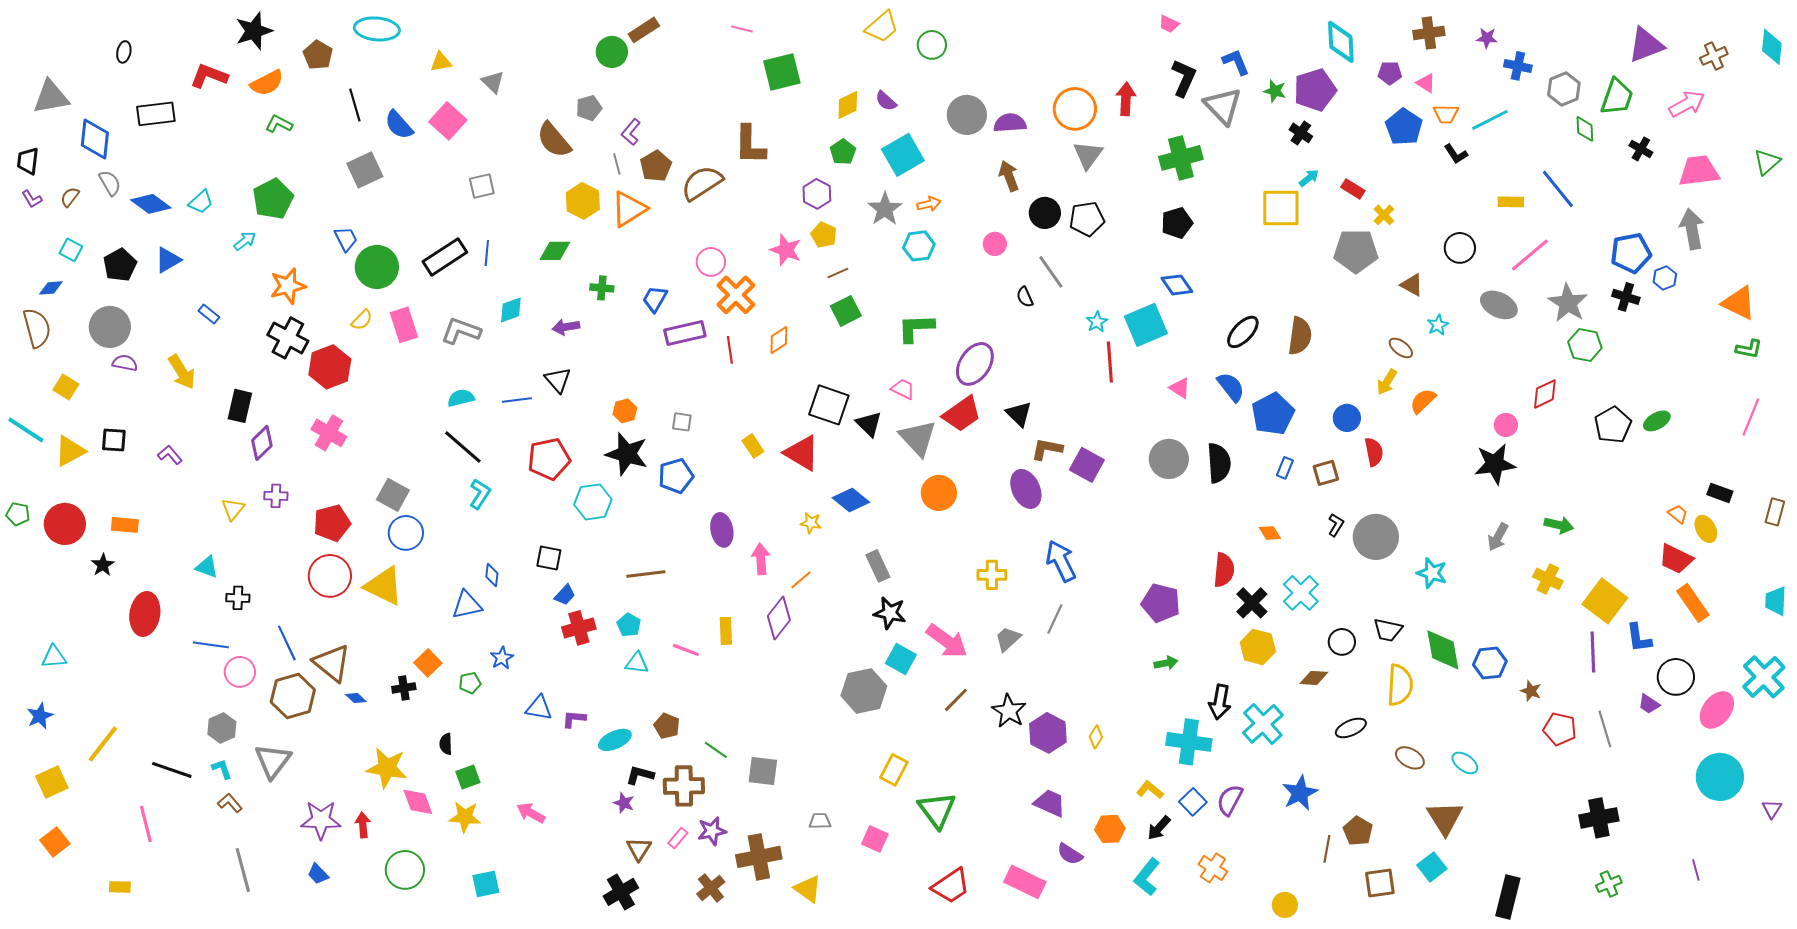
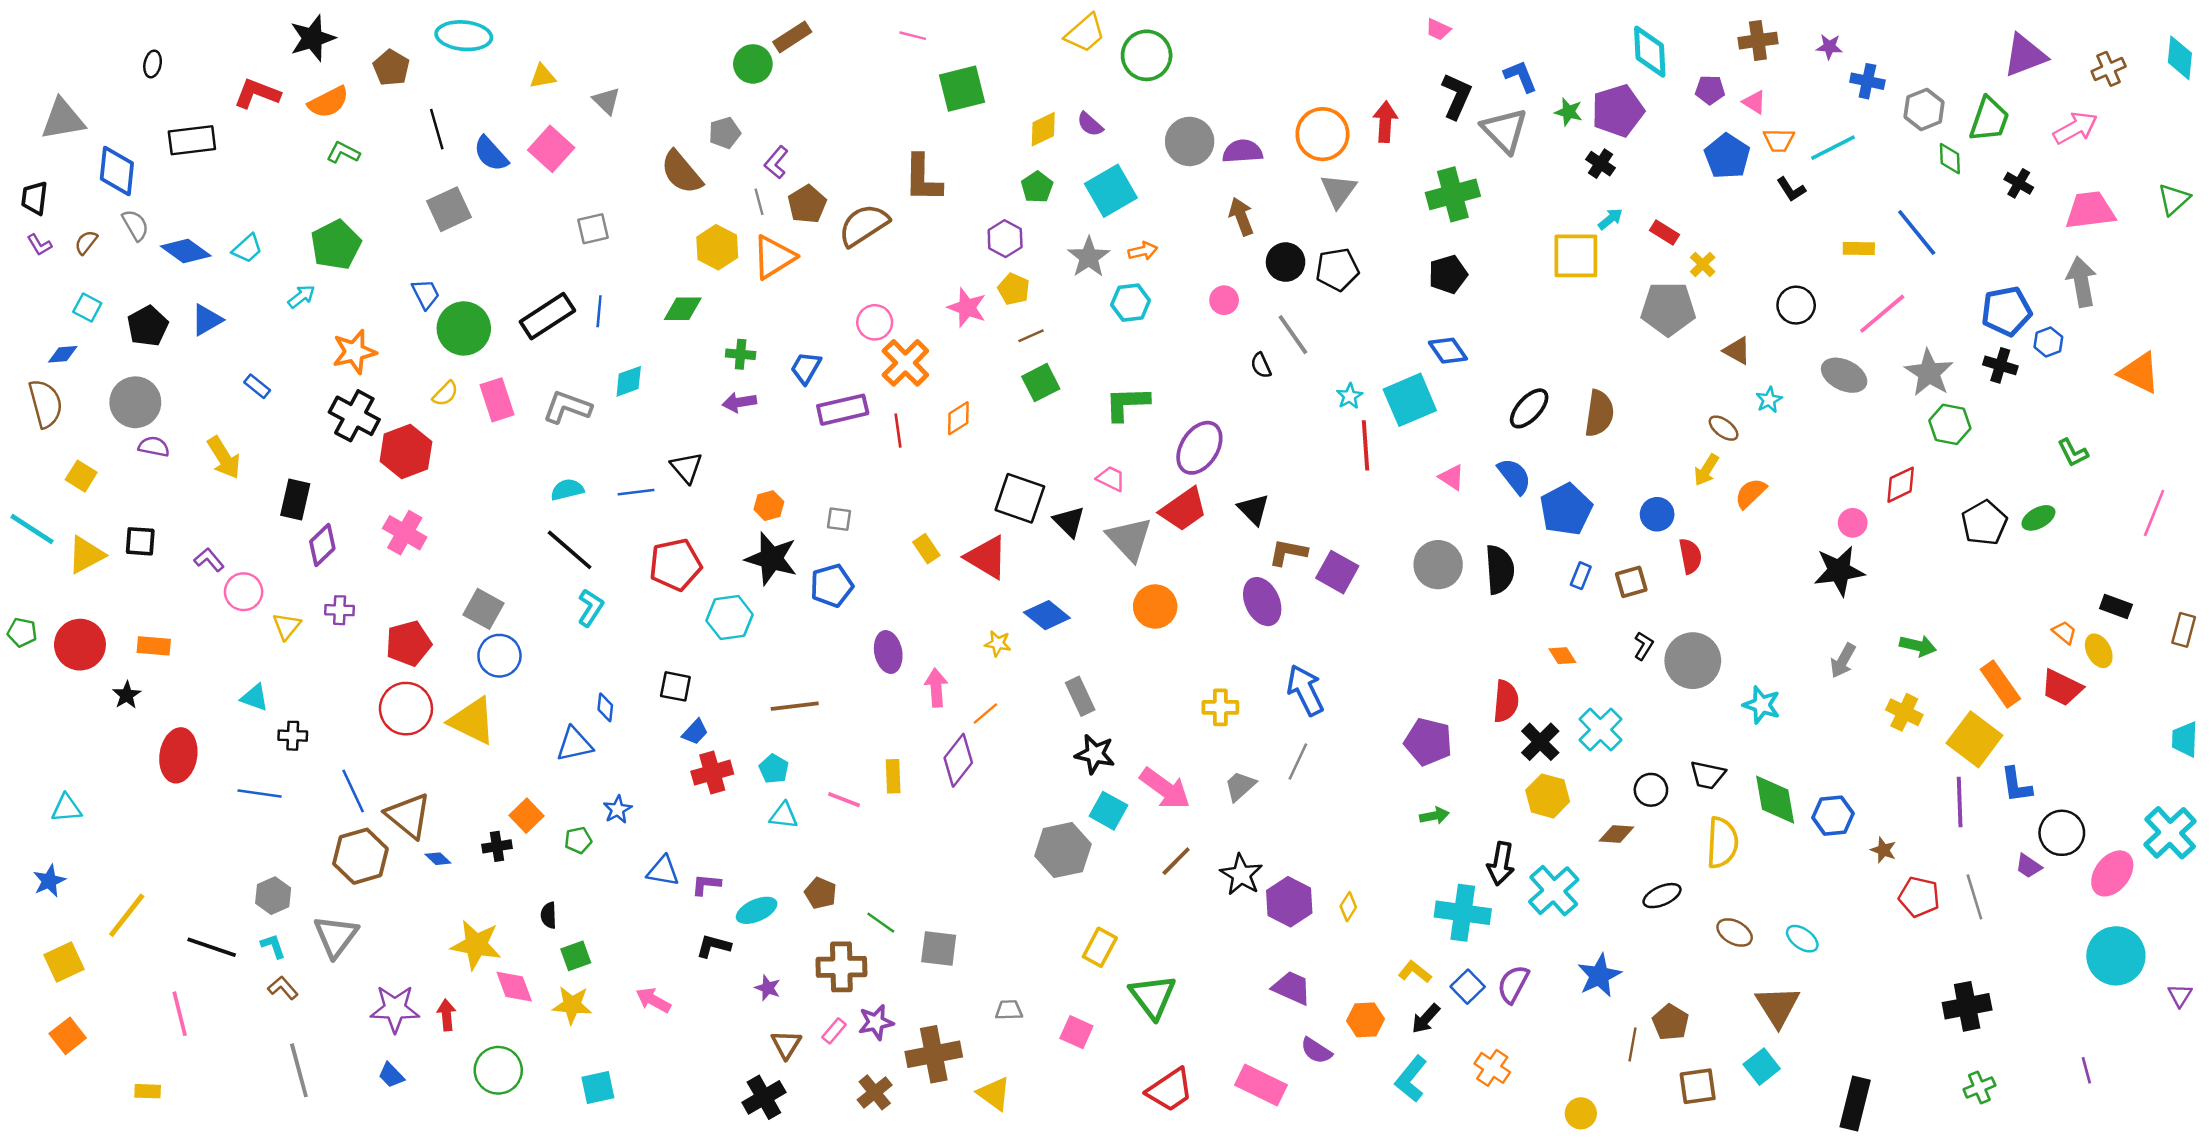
green circle: (932, 45) -> (1147, 55), size x1.4
purple arrow: (566, 327) -> (739, 402), moved
green L-shape: (1749, 349) -> (2073, 453), moved, turned 52
orange rectangle: (1693, 603) -> (2000, 684), moved
pink circle: (240, 672) -> (244, 592), moved
black L-shape: (640, 775) -> (714, 946), moved

